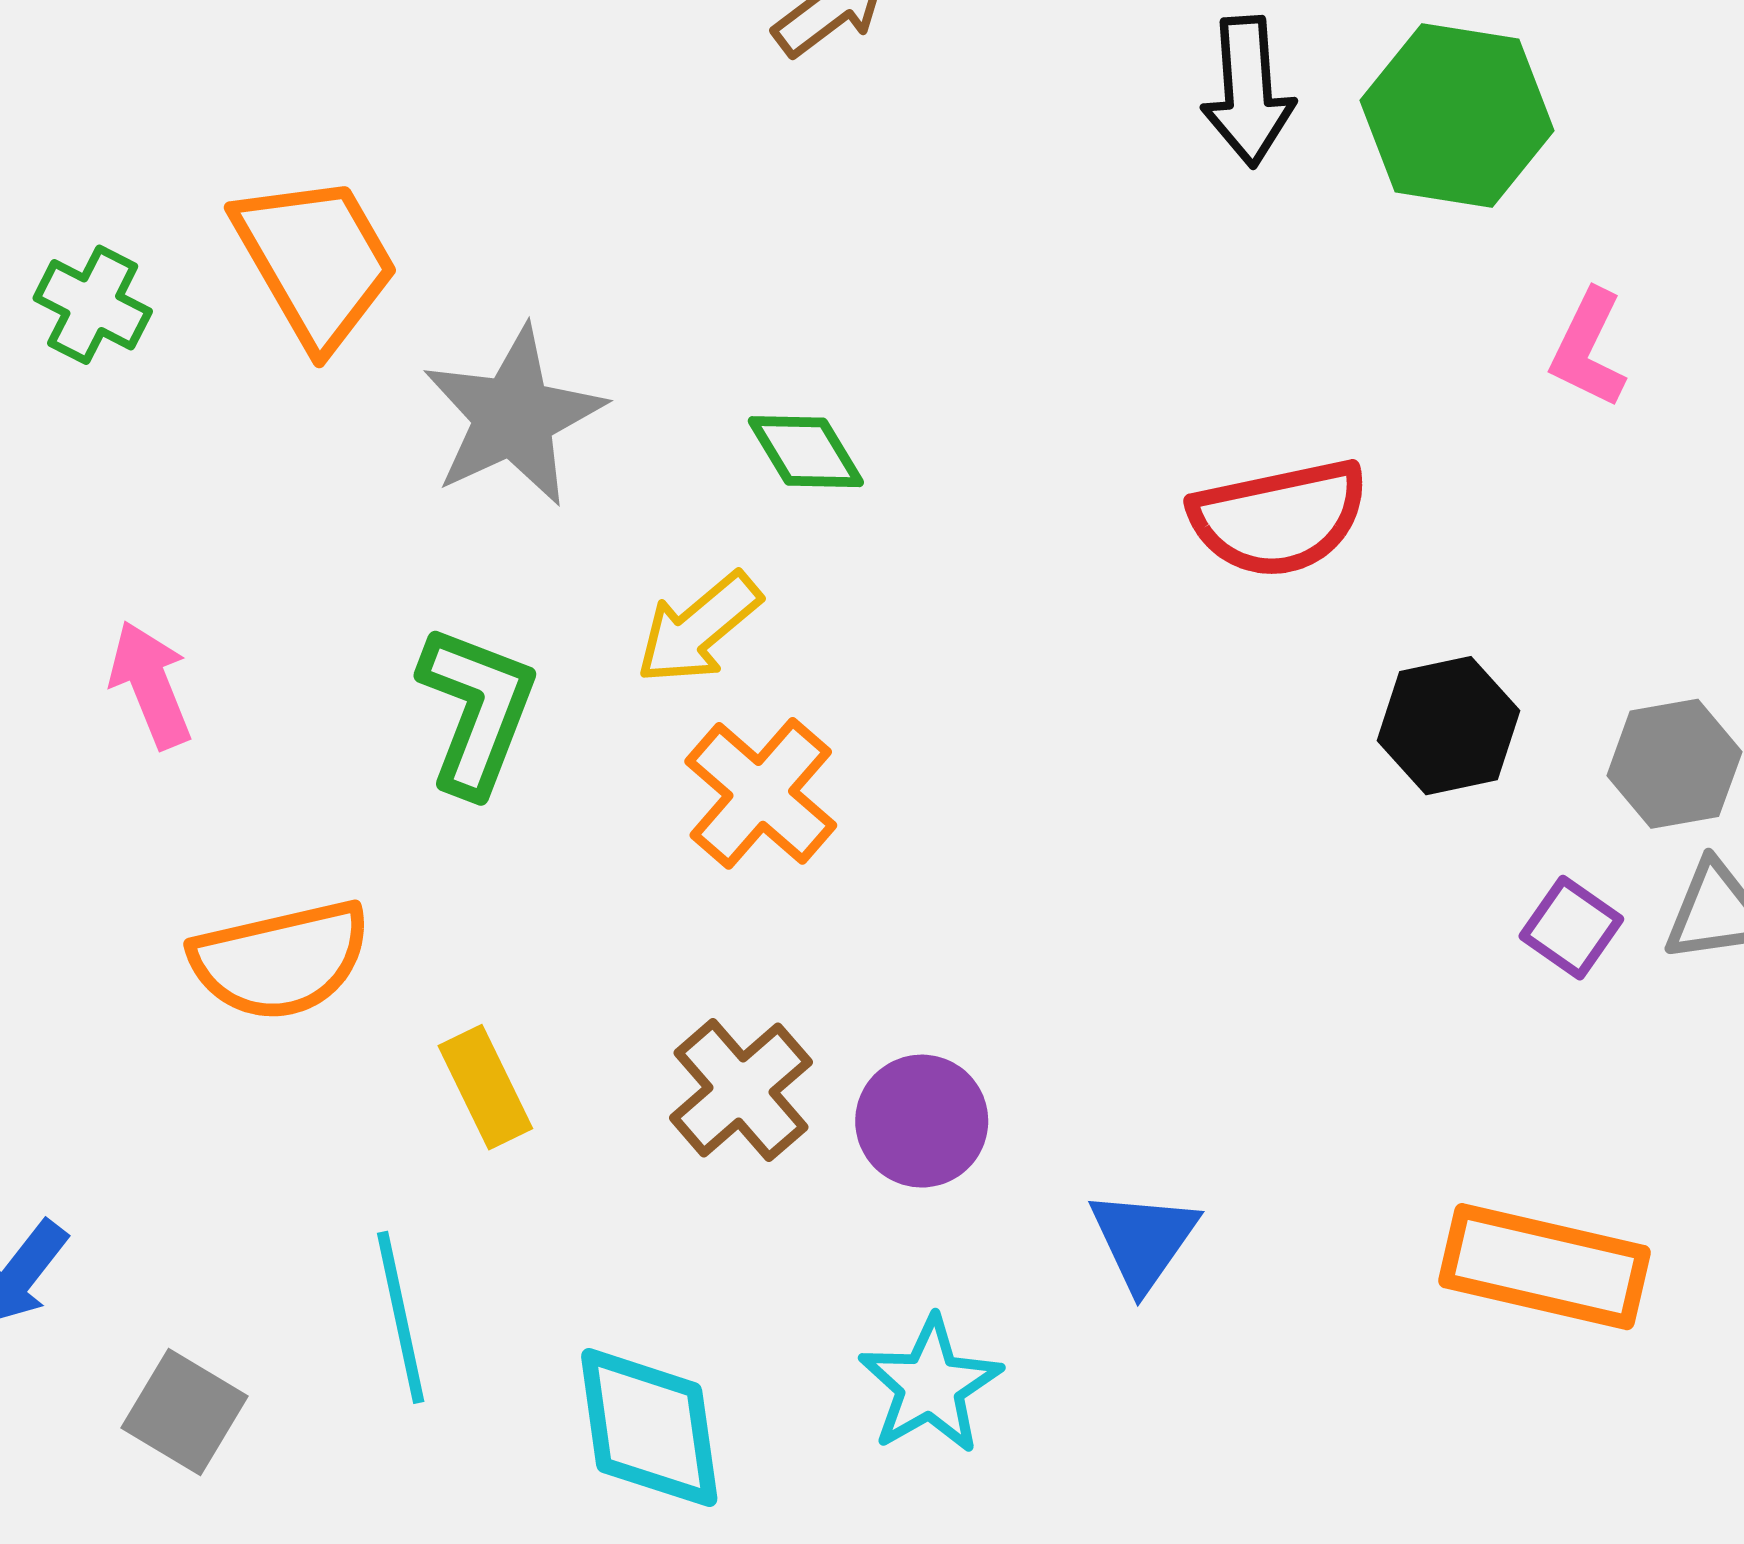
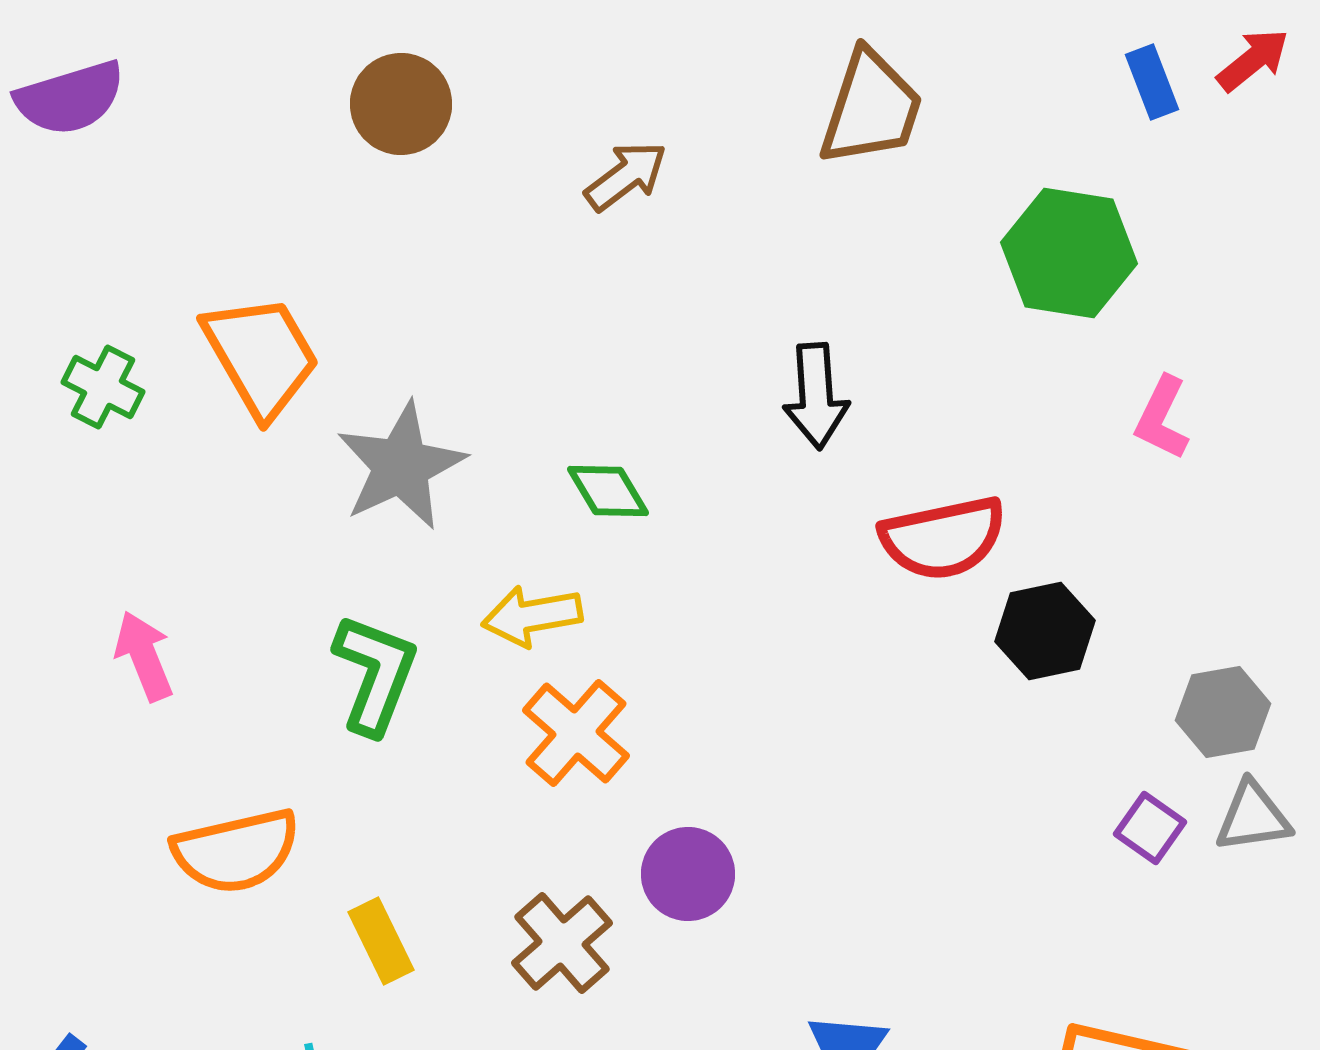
black arrow: (1248, 91) -> (816, 396), moved
yellow arrow: (699, 628) -> (532, 616), turned 30
black hexagon: (1449, 726) -> (1045, 631), moved
purple circle: (922, 1121) -> (688, 874), moved

